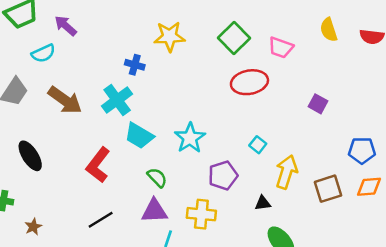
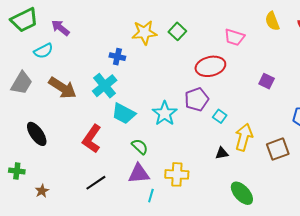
green square: (234, 38) -> (177, 31), moved, size x0.7
purple pentagon: (223, 175) -> (197, 99), moved
black triangle: (263, 203) -> (222, 153), moved

